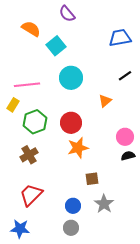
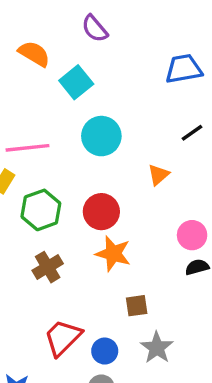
orange star: (78, 148) -> (113, 254), turned 30
brown cross: (29, 155) -> (48, 267), moved
red trapezoid: (31, 195) -> (63, 338), moved

